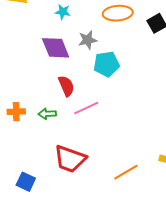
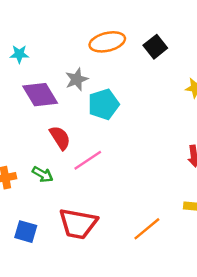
cyan star: (63, 12) -> (19, 54), moved
green arrow: (47, 114) -> (43, 174), turned -138
blue square: (26, 182) -> (26, 232), moved

